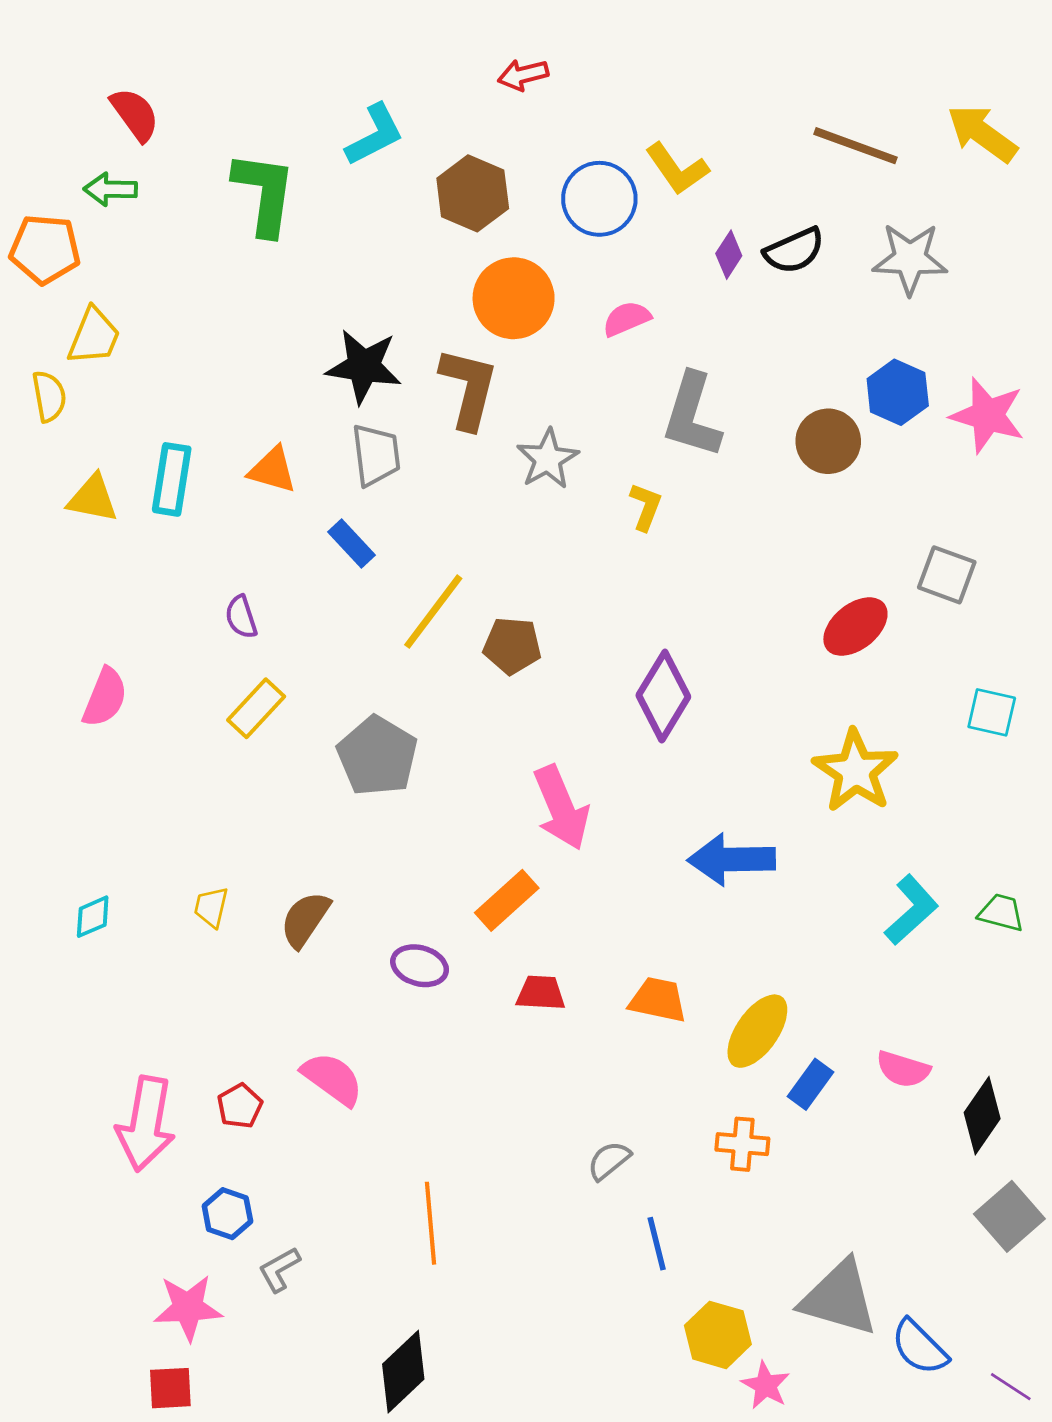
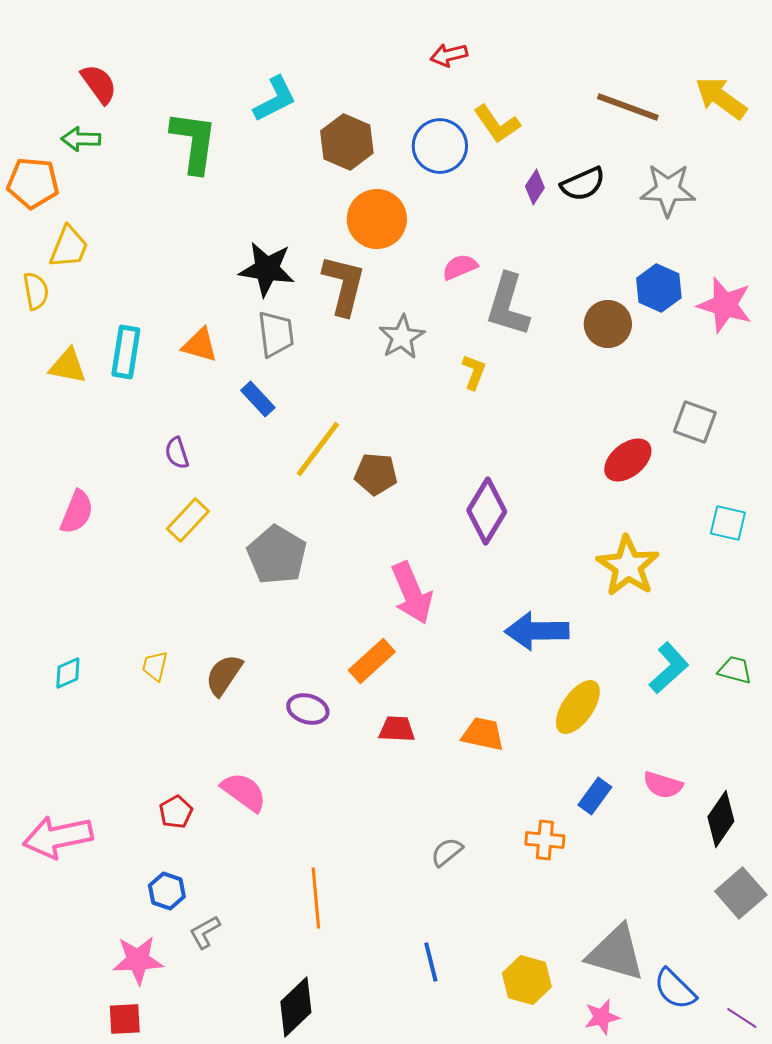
red arrow: (523, 75) -> (449, 55), moved
pink semicircle: (627, 319) -> (460, 267), moved
yellow ellipse: (757, 1031) -> (578, 707), moved
pink arrow: (146, 1124) -> (58, 837), moved, turned 68
blue line: (657, 1244) -> (431, 962), moved
pink star: (766, 1385) -> (602, 1017), moved, turned 30

